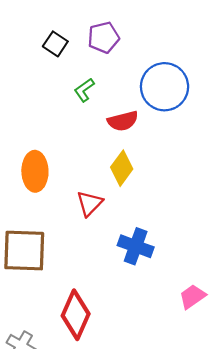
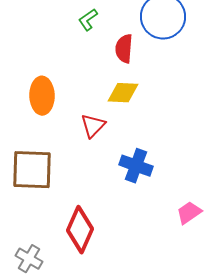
red semicircle: (123, 121) -> (124, 49), turned 108
yellow diamond: (122, 168) -> (123, 93), turned 56

